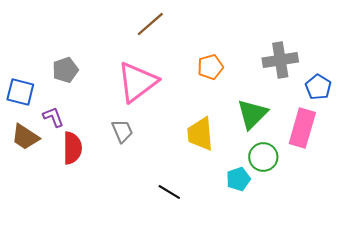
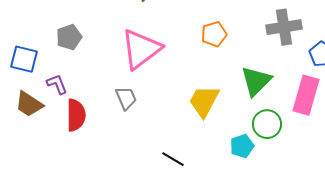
yellow trapezoid: (200, 134) -> (204, 101), turned 33

